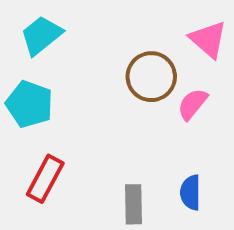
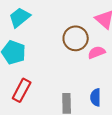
pink semicircle: (193, 104) -> (97, 52), turned 30

